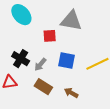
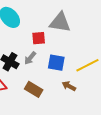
gray arrow: (40, 64) -> (30, 58), moved
brown arrow: (71, 93) -> (69, 86), moved

